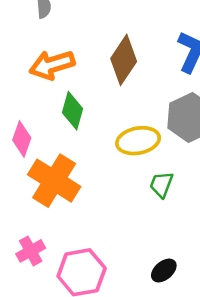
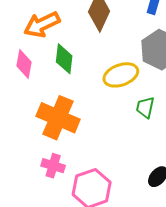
pink diamond: (22, 139) -> (24, 64), moved
pink cross: (31, 251) -> (53, 166), moved, turned -35

